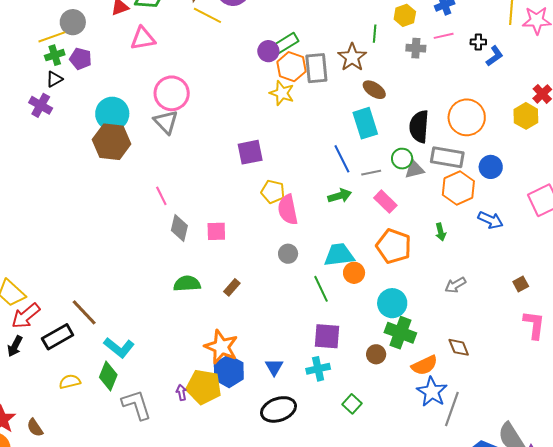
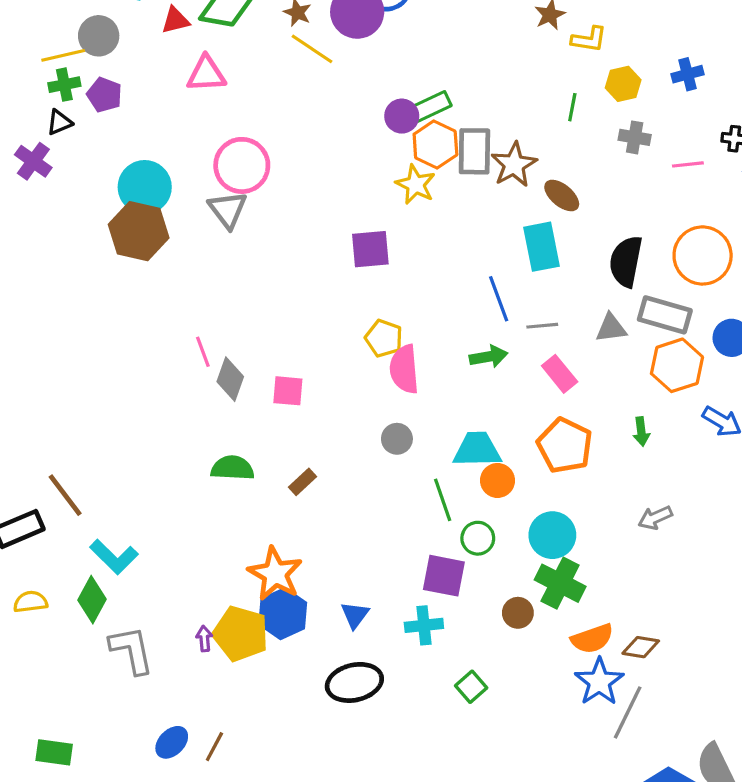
pink line: (444, 36) -> (688, 164), moved
brown star: (352, 57) -> (514, 165), moved
purple square: (250, 152) -> (370, 249), moved
green circle: (402, 159) -> (478, 538), moved
pink line: (161, 196) -> (203, 352), moved
brown diamond: (459, 347) -> (641, 647), moved, turned -65

